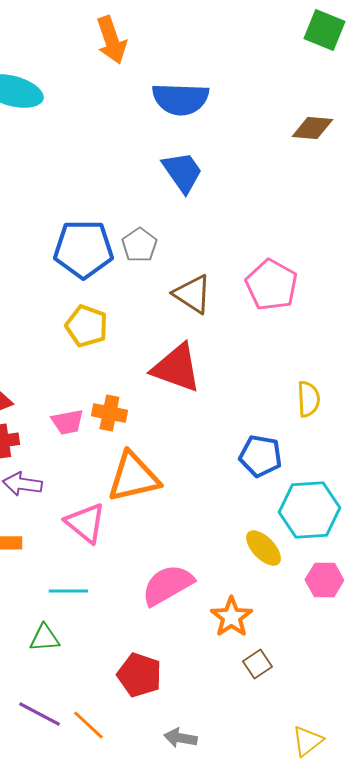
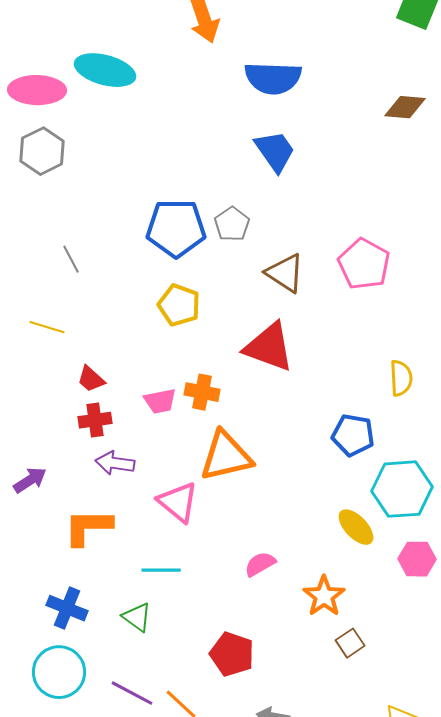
pink semicircle: (167, 585) -> (260, 564), size x0.6
green triangle: (44, 638) -> (137, 617), turned 40

